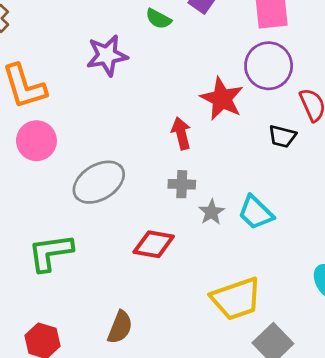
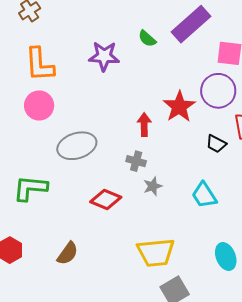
cyan trapezoid: (256, 213) -> (204, 195), moved

